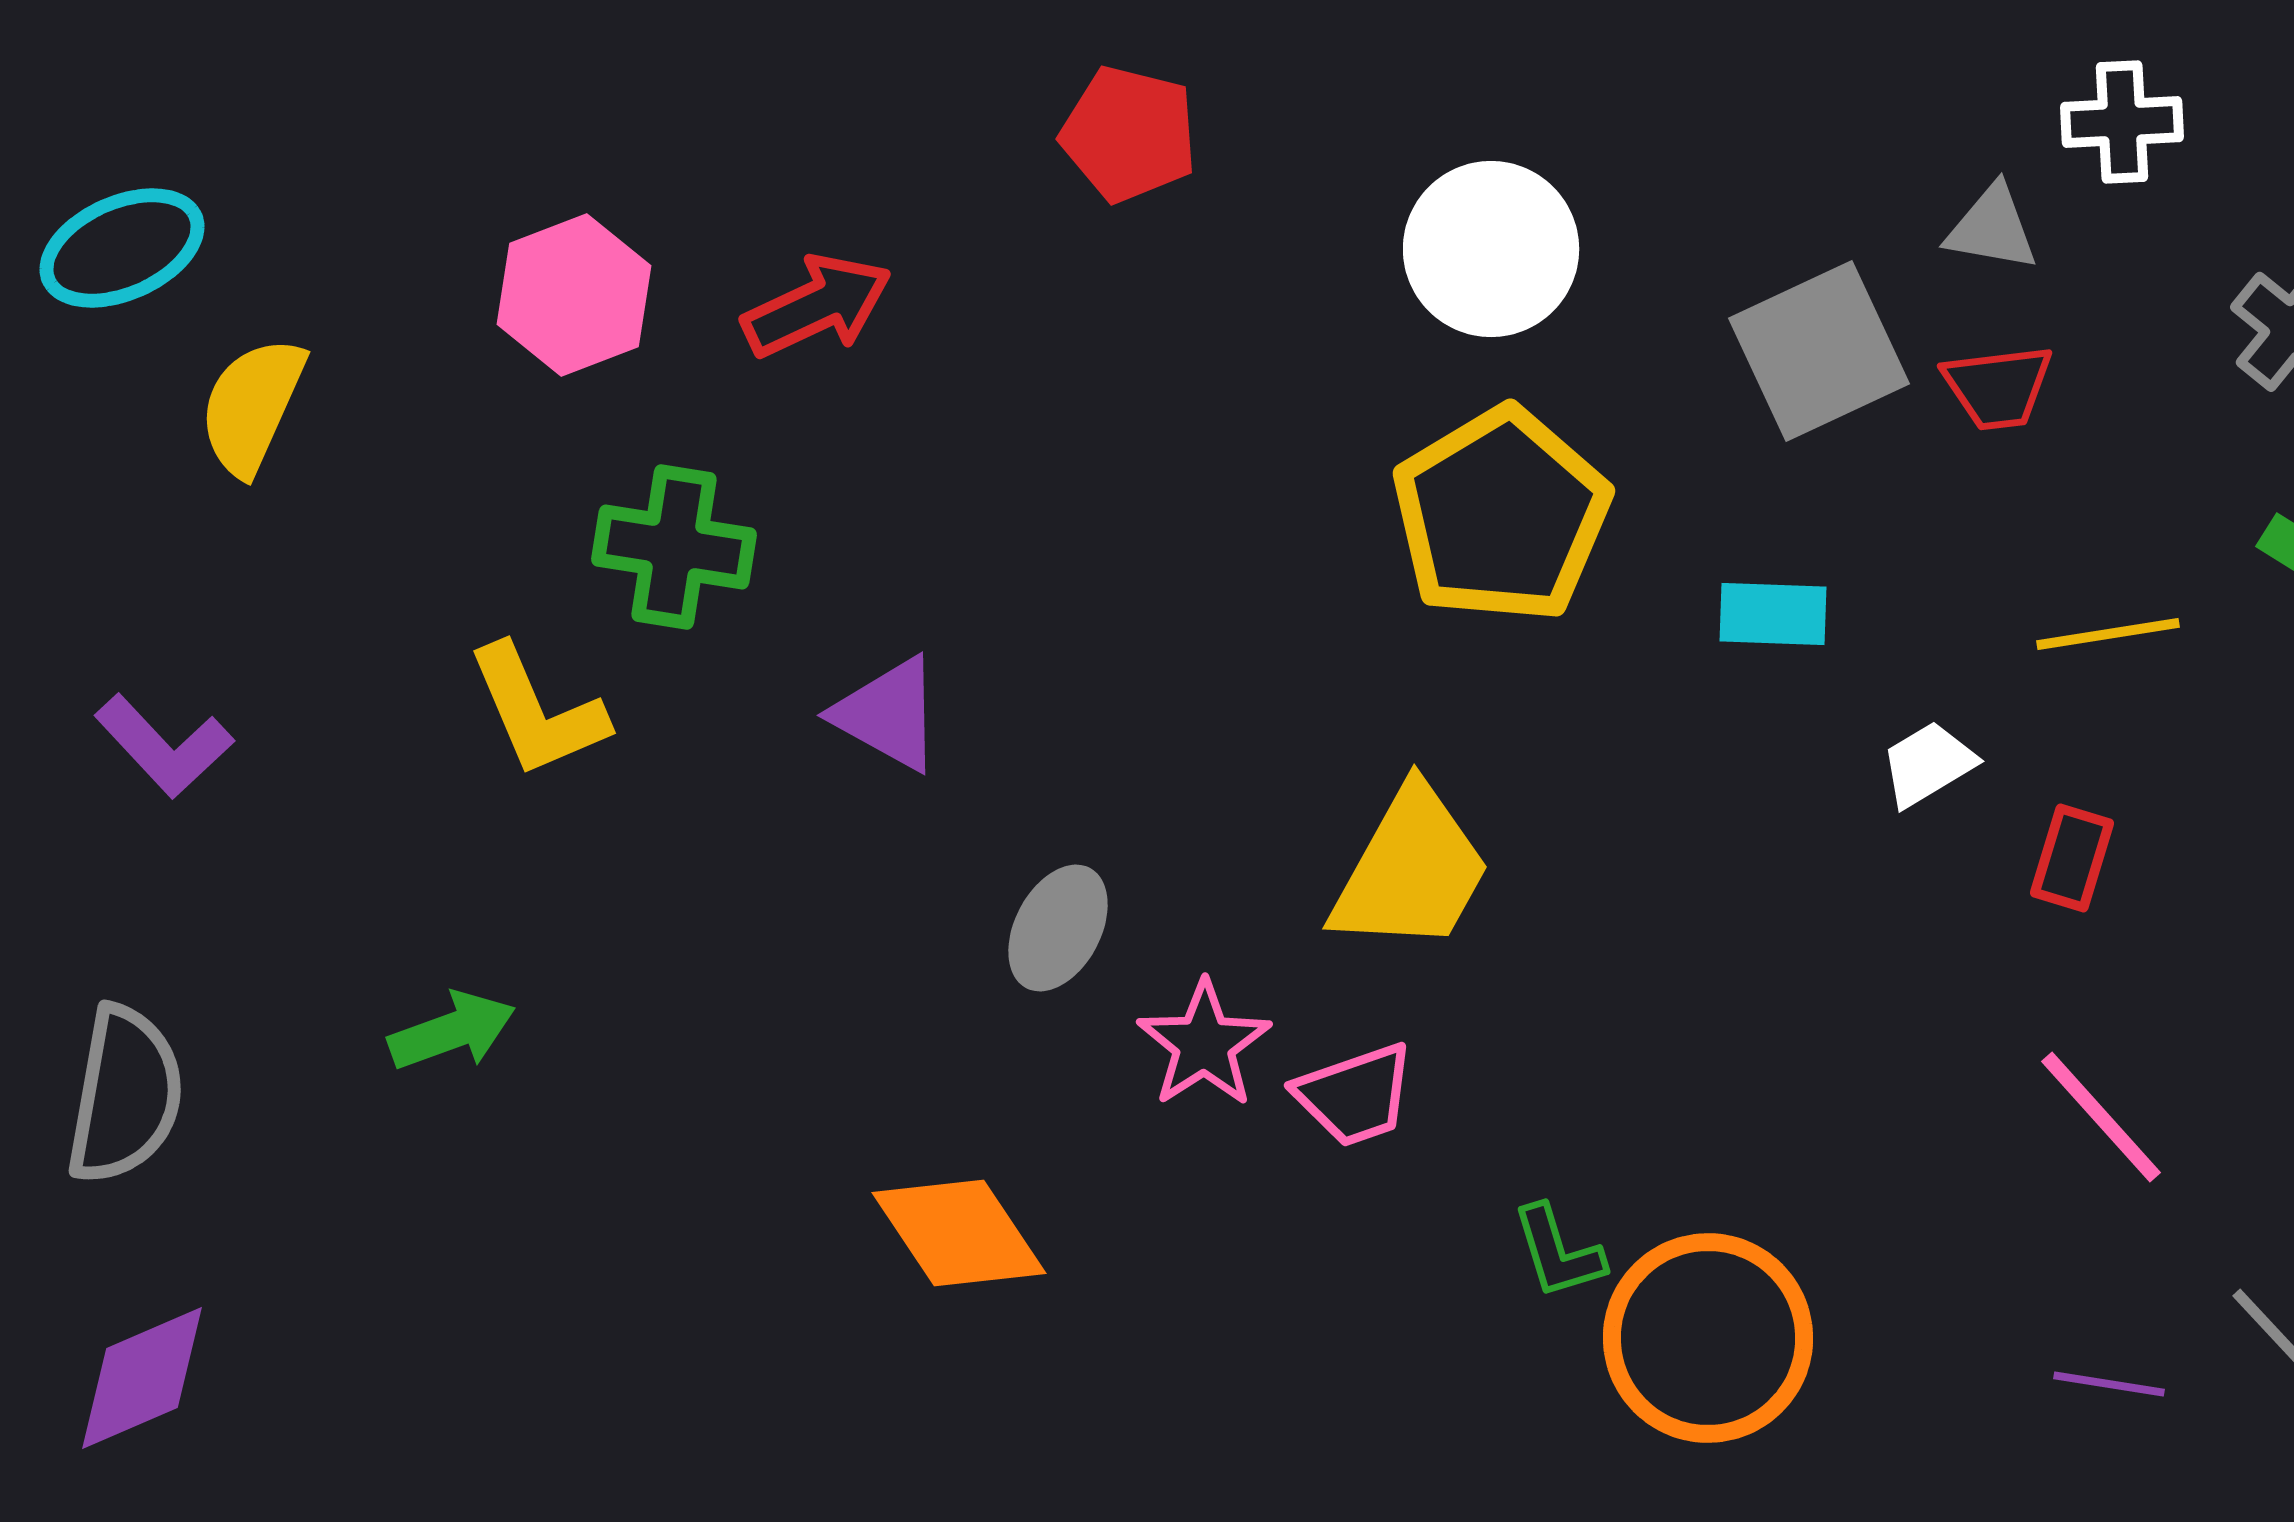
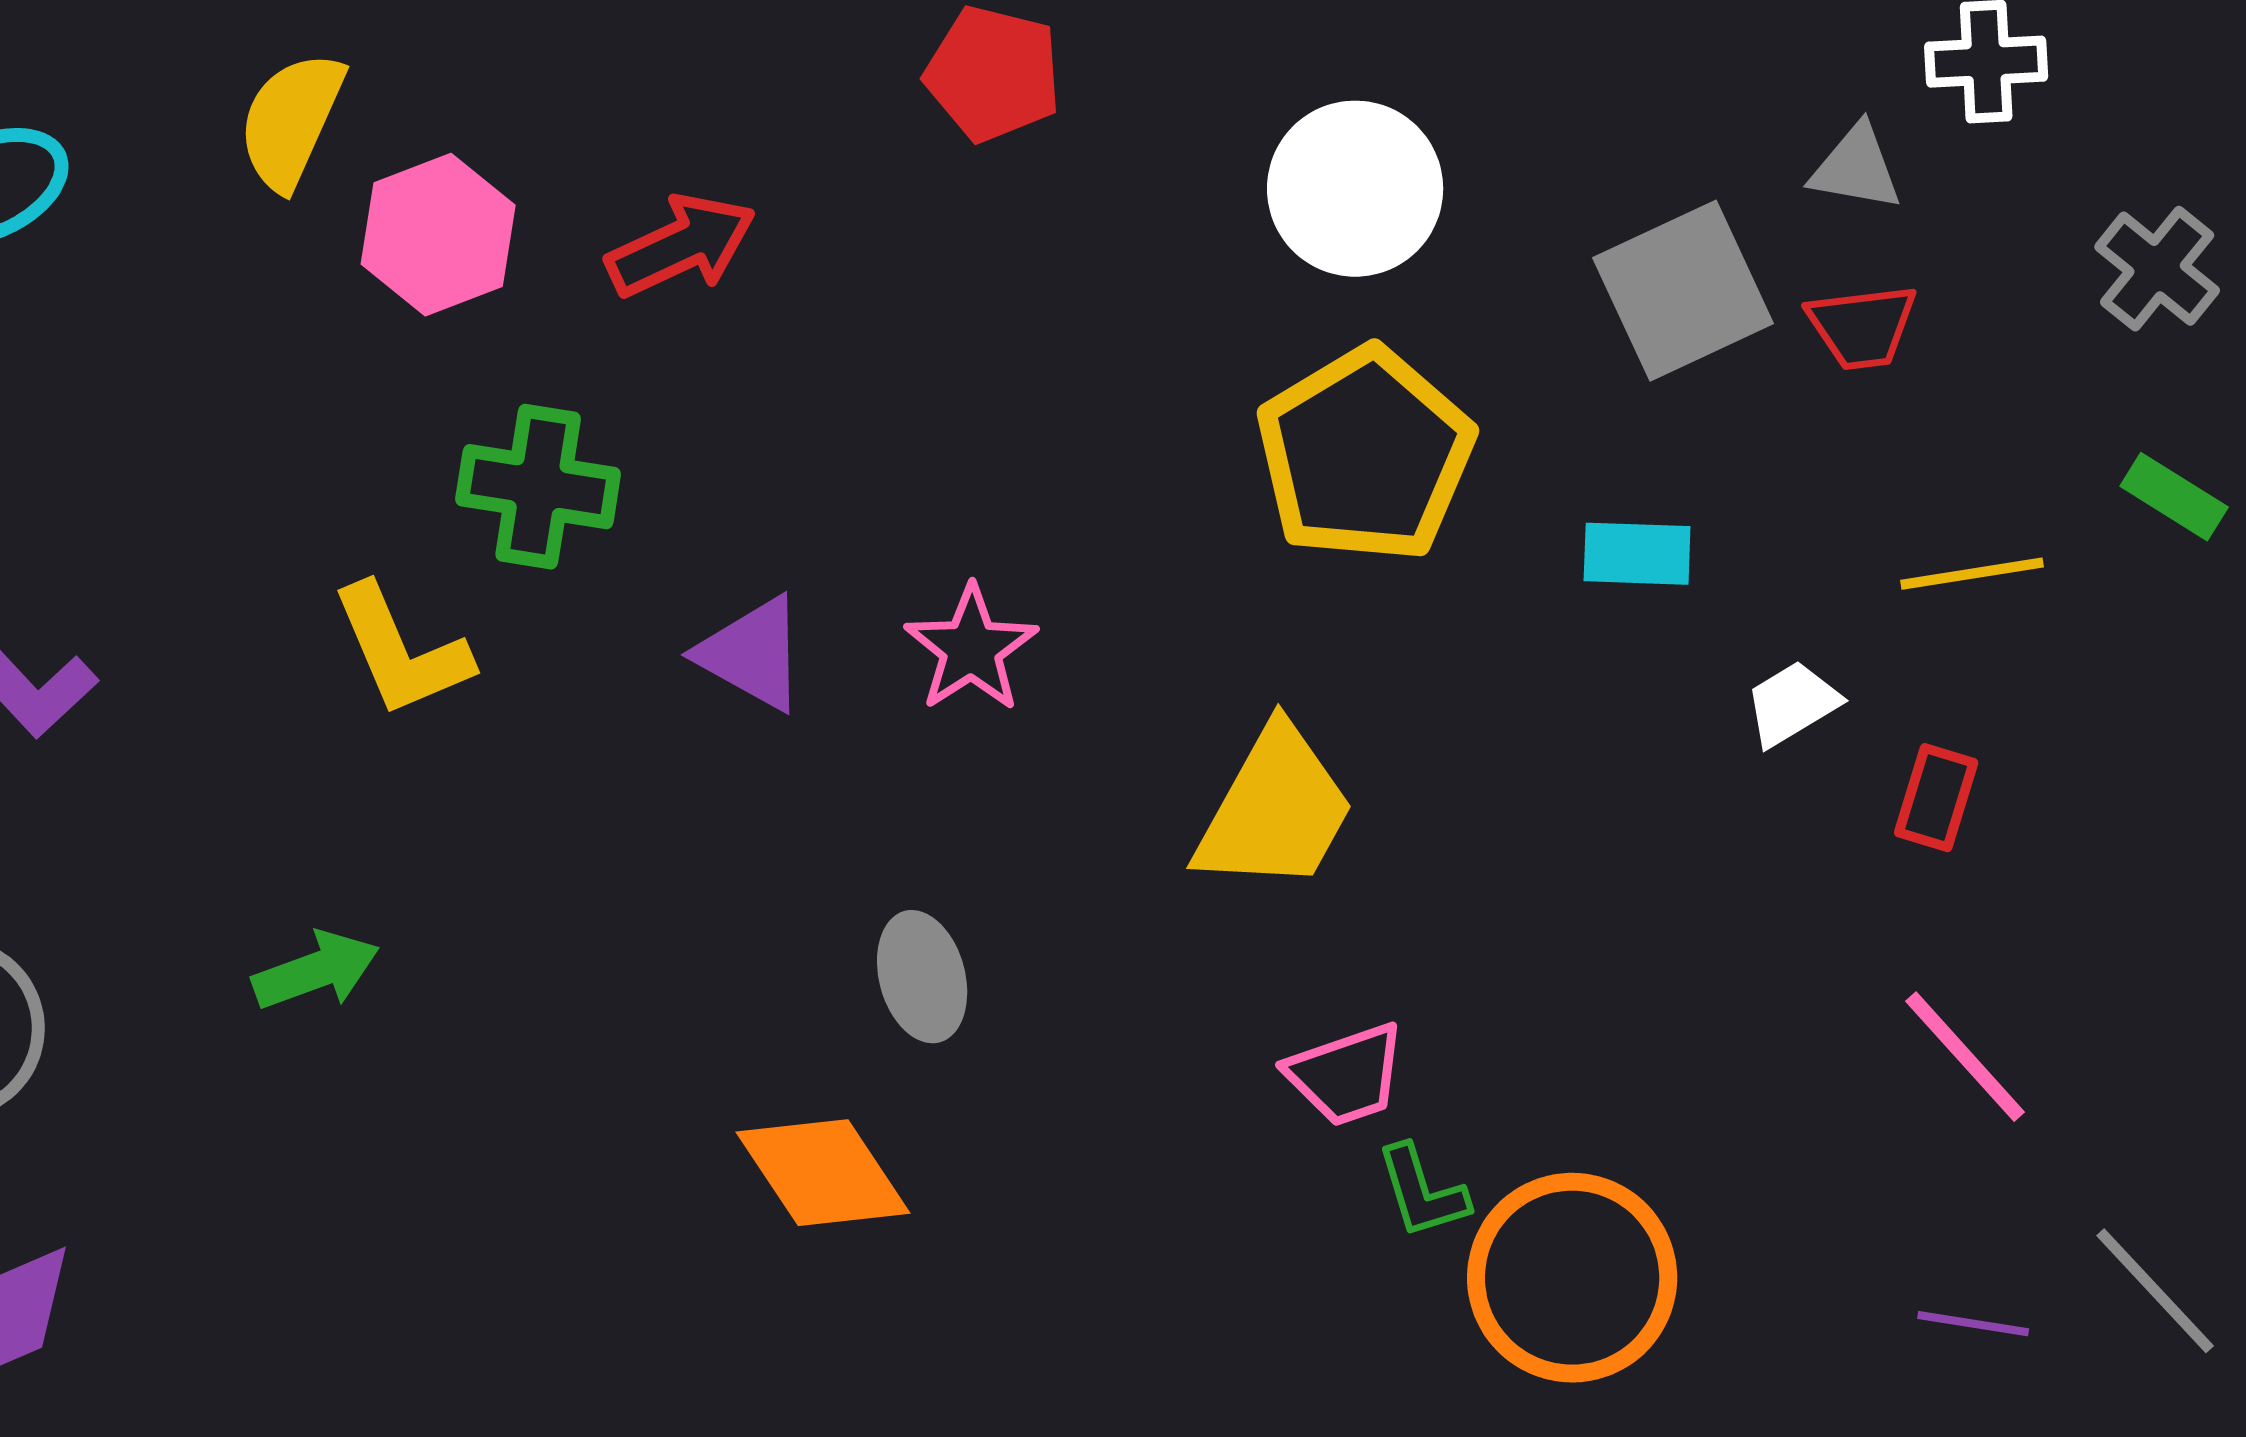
yellow semicircle: (252, 406) -> (291, 121), moved
gray ellipse: (1058, 928) -> (922, 977), moved, turned -43
pink star: (1204, 1044) -> (971, 649), moved
pink trapezoid: (1355, 1095) -> (1346, 1075), moved

